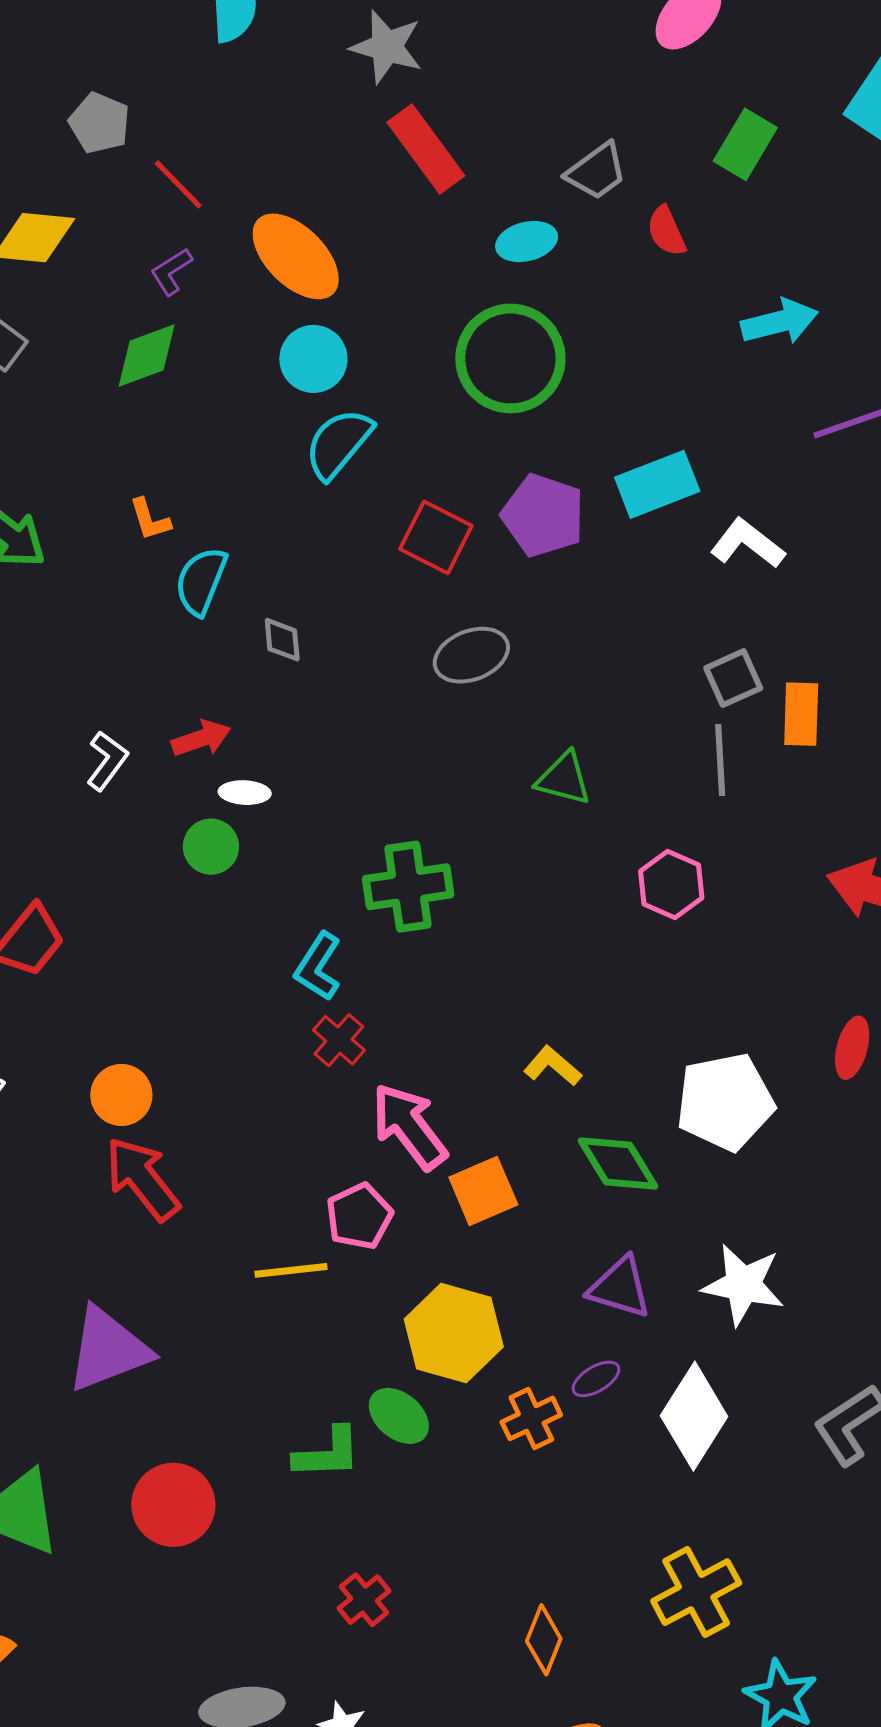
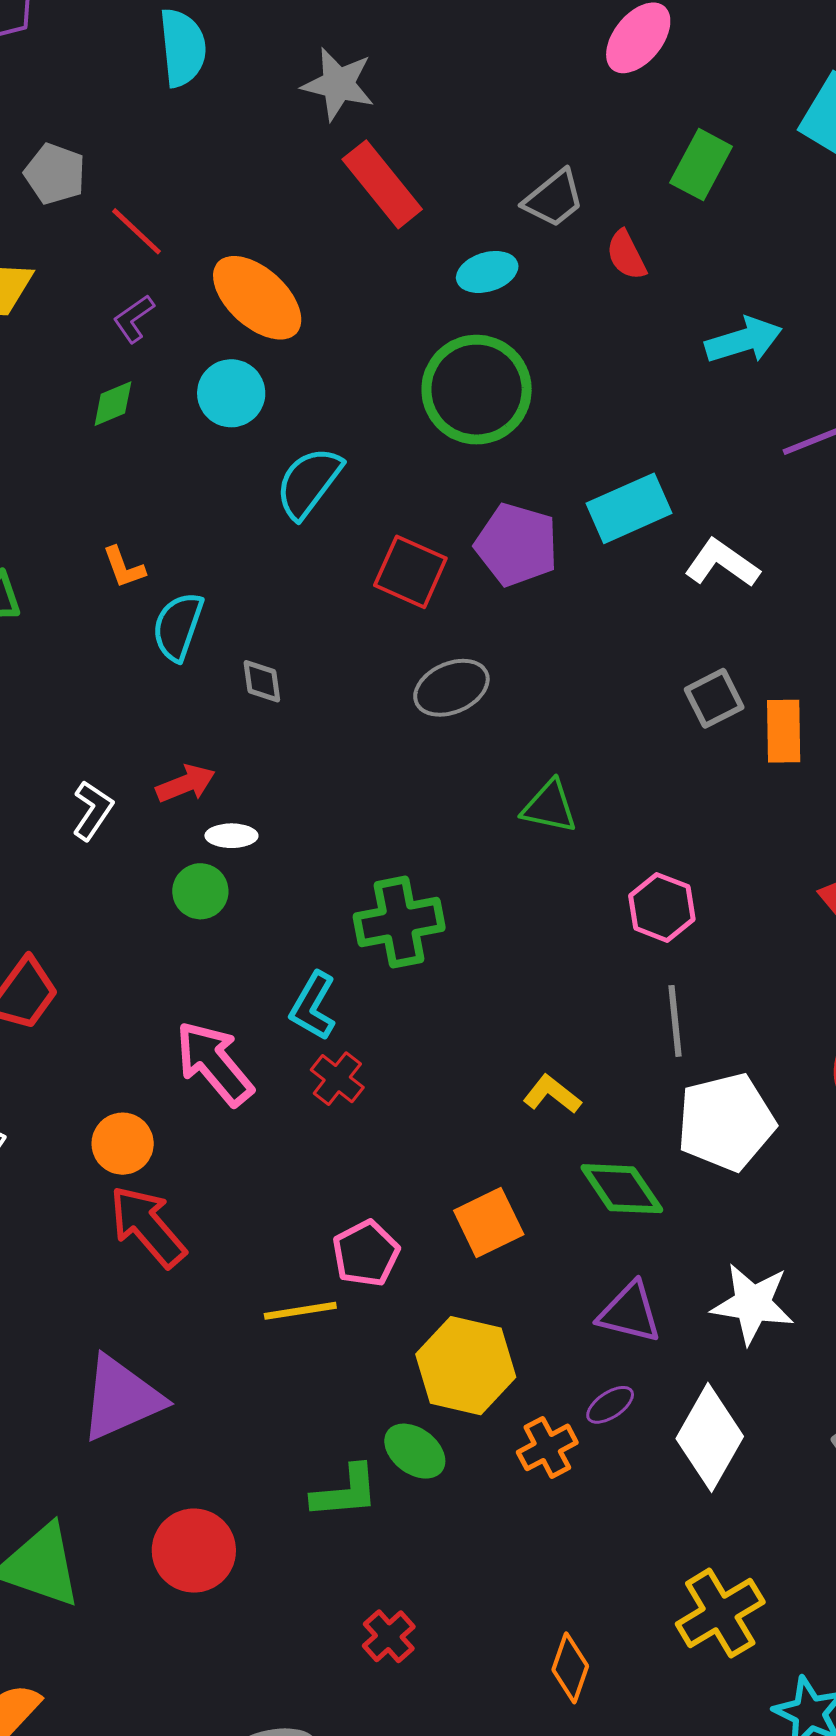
green diamond: (147, 355) -> (113, 404), size x0.7
cyan circle: (313, 359) -> (231, 393), moved
gray line: (720, 760) -> (675, 1021), moved
pink arrow: (409, 1126) -> (214, 1063), moved

